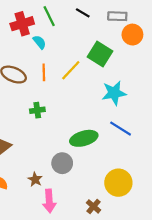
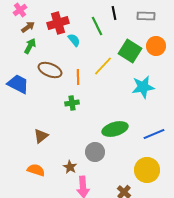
black line: (83, 13) -> (114, 13), turned 48
green line: (49, 16) -> (97, 26), moved
orange circle: (132, 35) -> (156, 46), moved
orange line: (44, 72) -> (78, 77), moved
blue line: (121, 129) -> (154, 134), moved, turned -55

